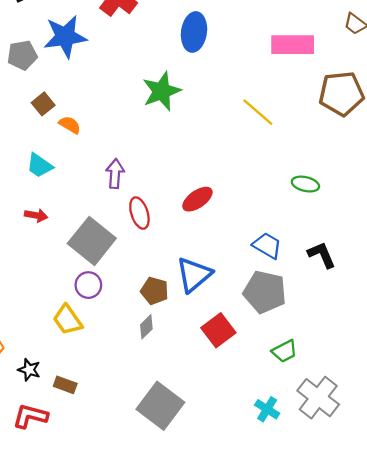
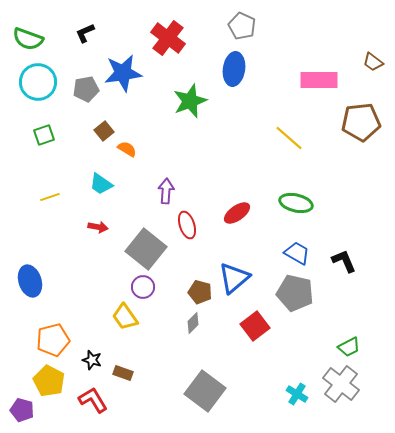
green star: (161, 91) -> (190, 101), moved
green ellipse: (305, 184) -> (296, 203), moved, size x1.4
green trapezoid: (285, 351) -> (349, 347), moved
red L-shape: (30, 416) -> (93, 400), turned 44

